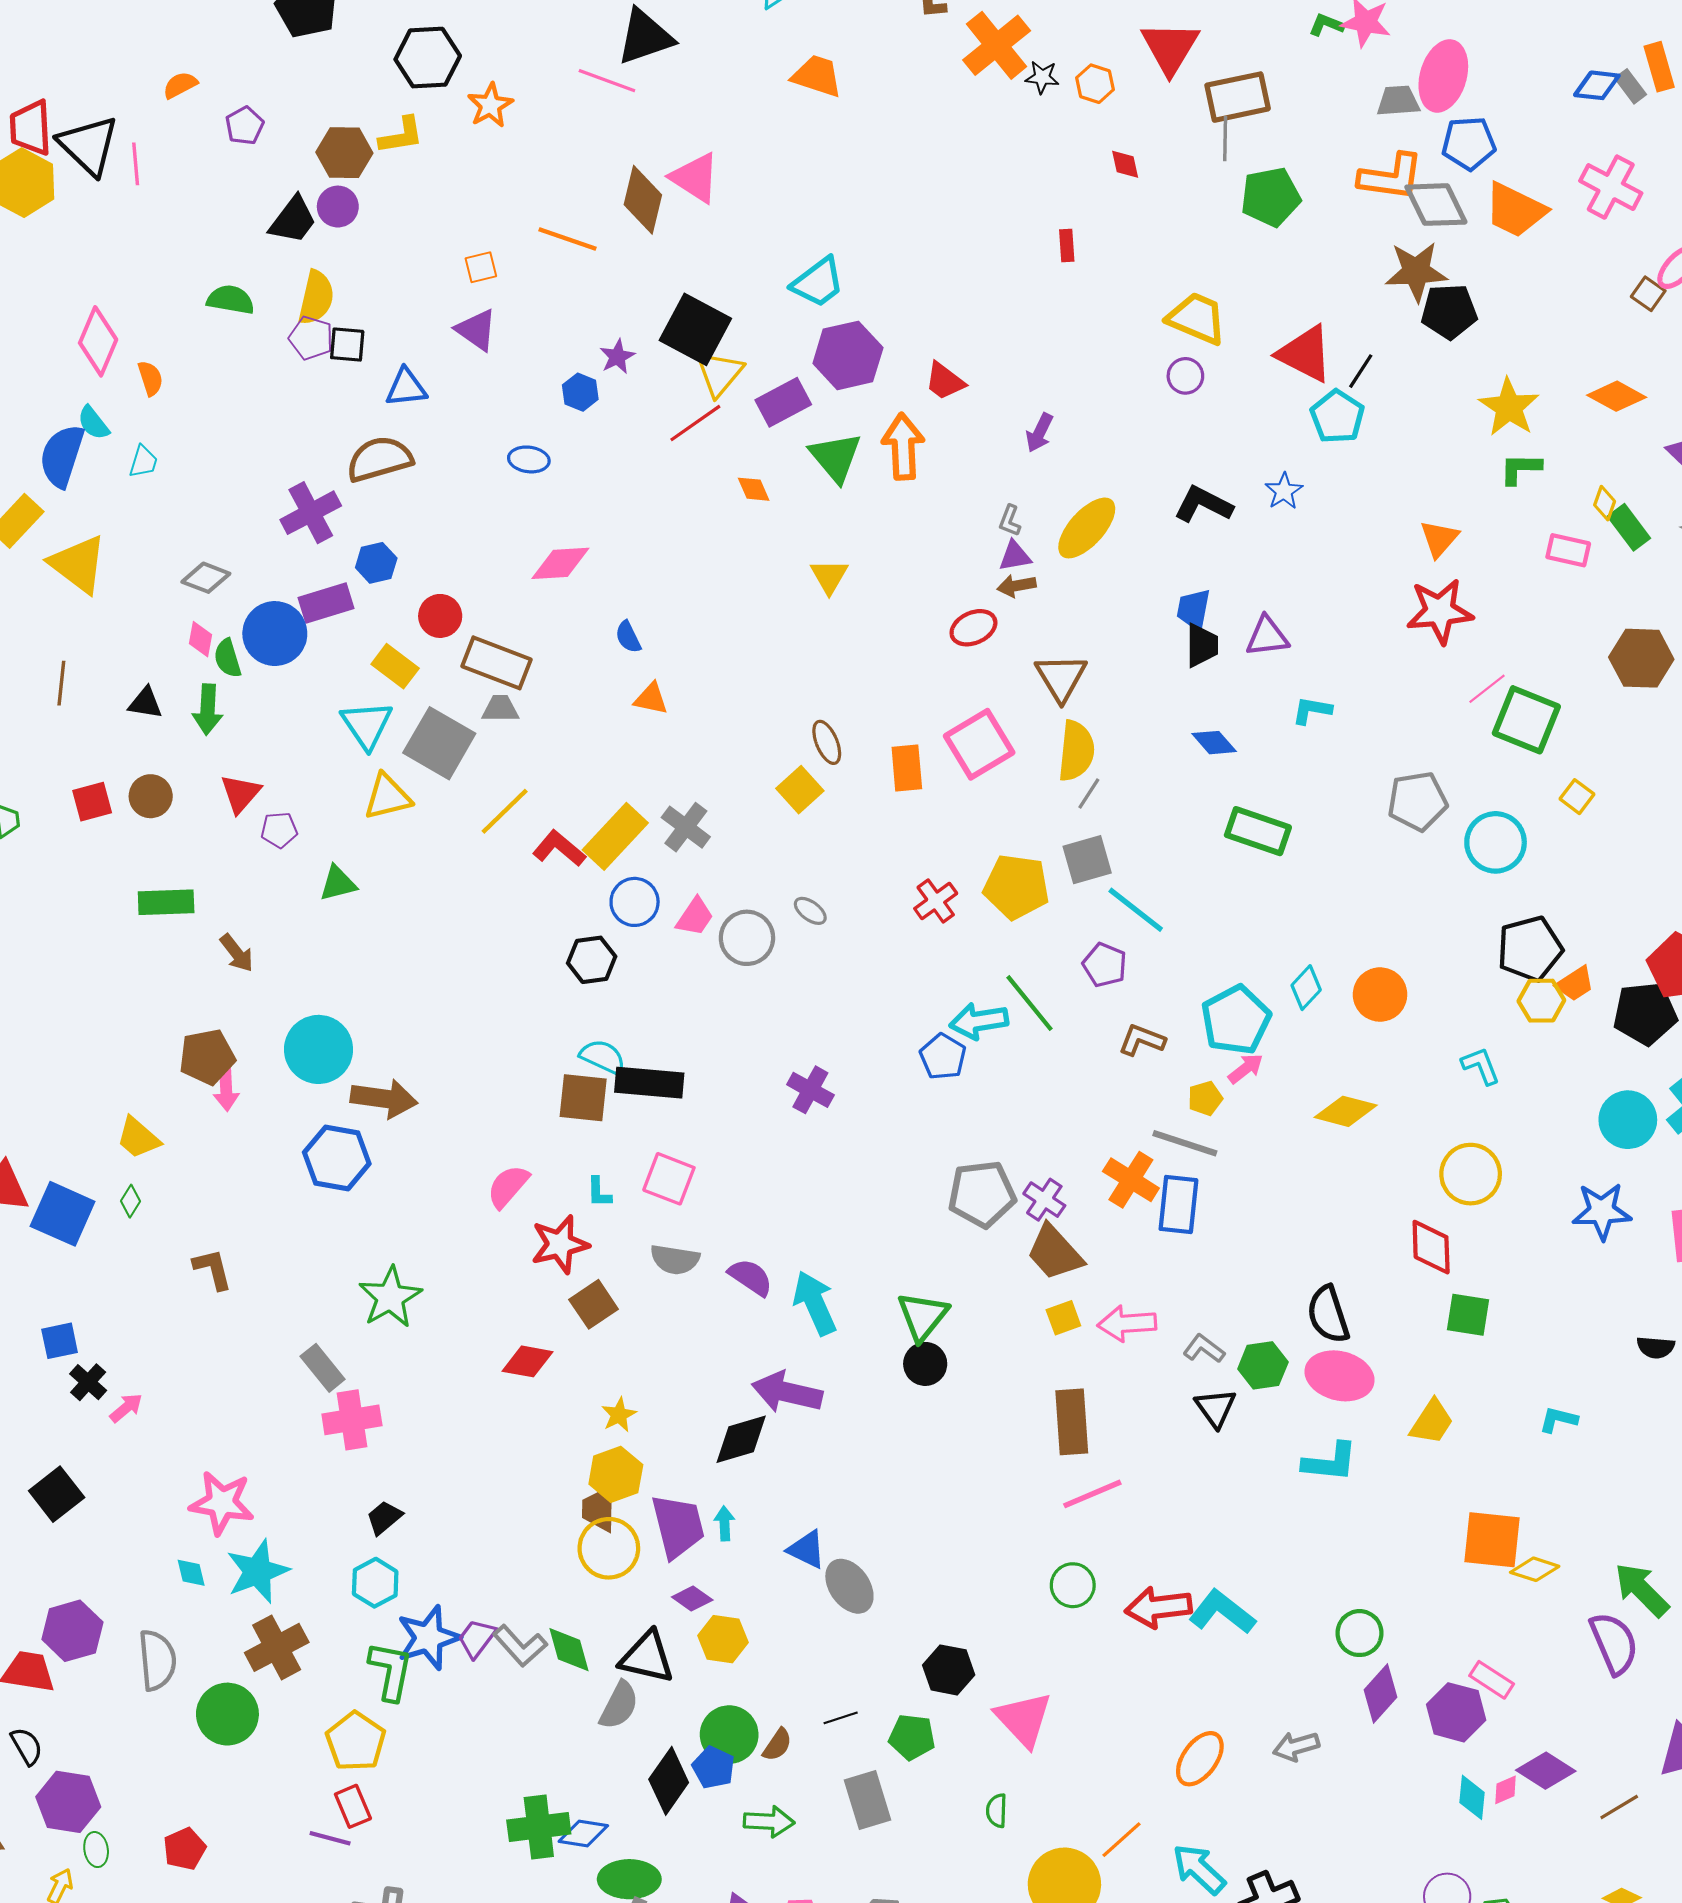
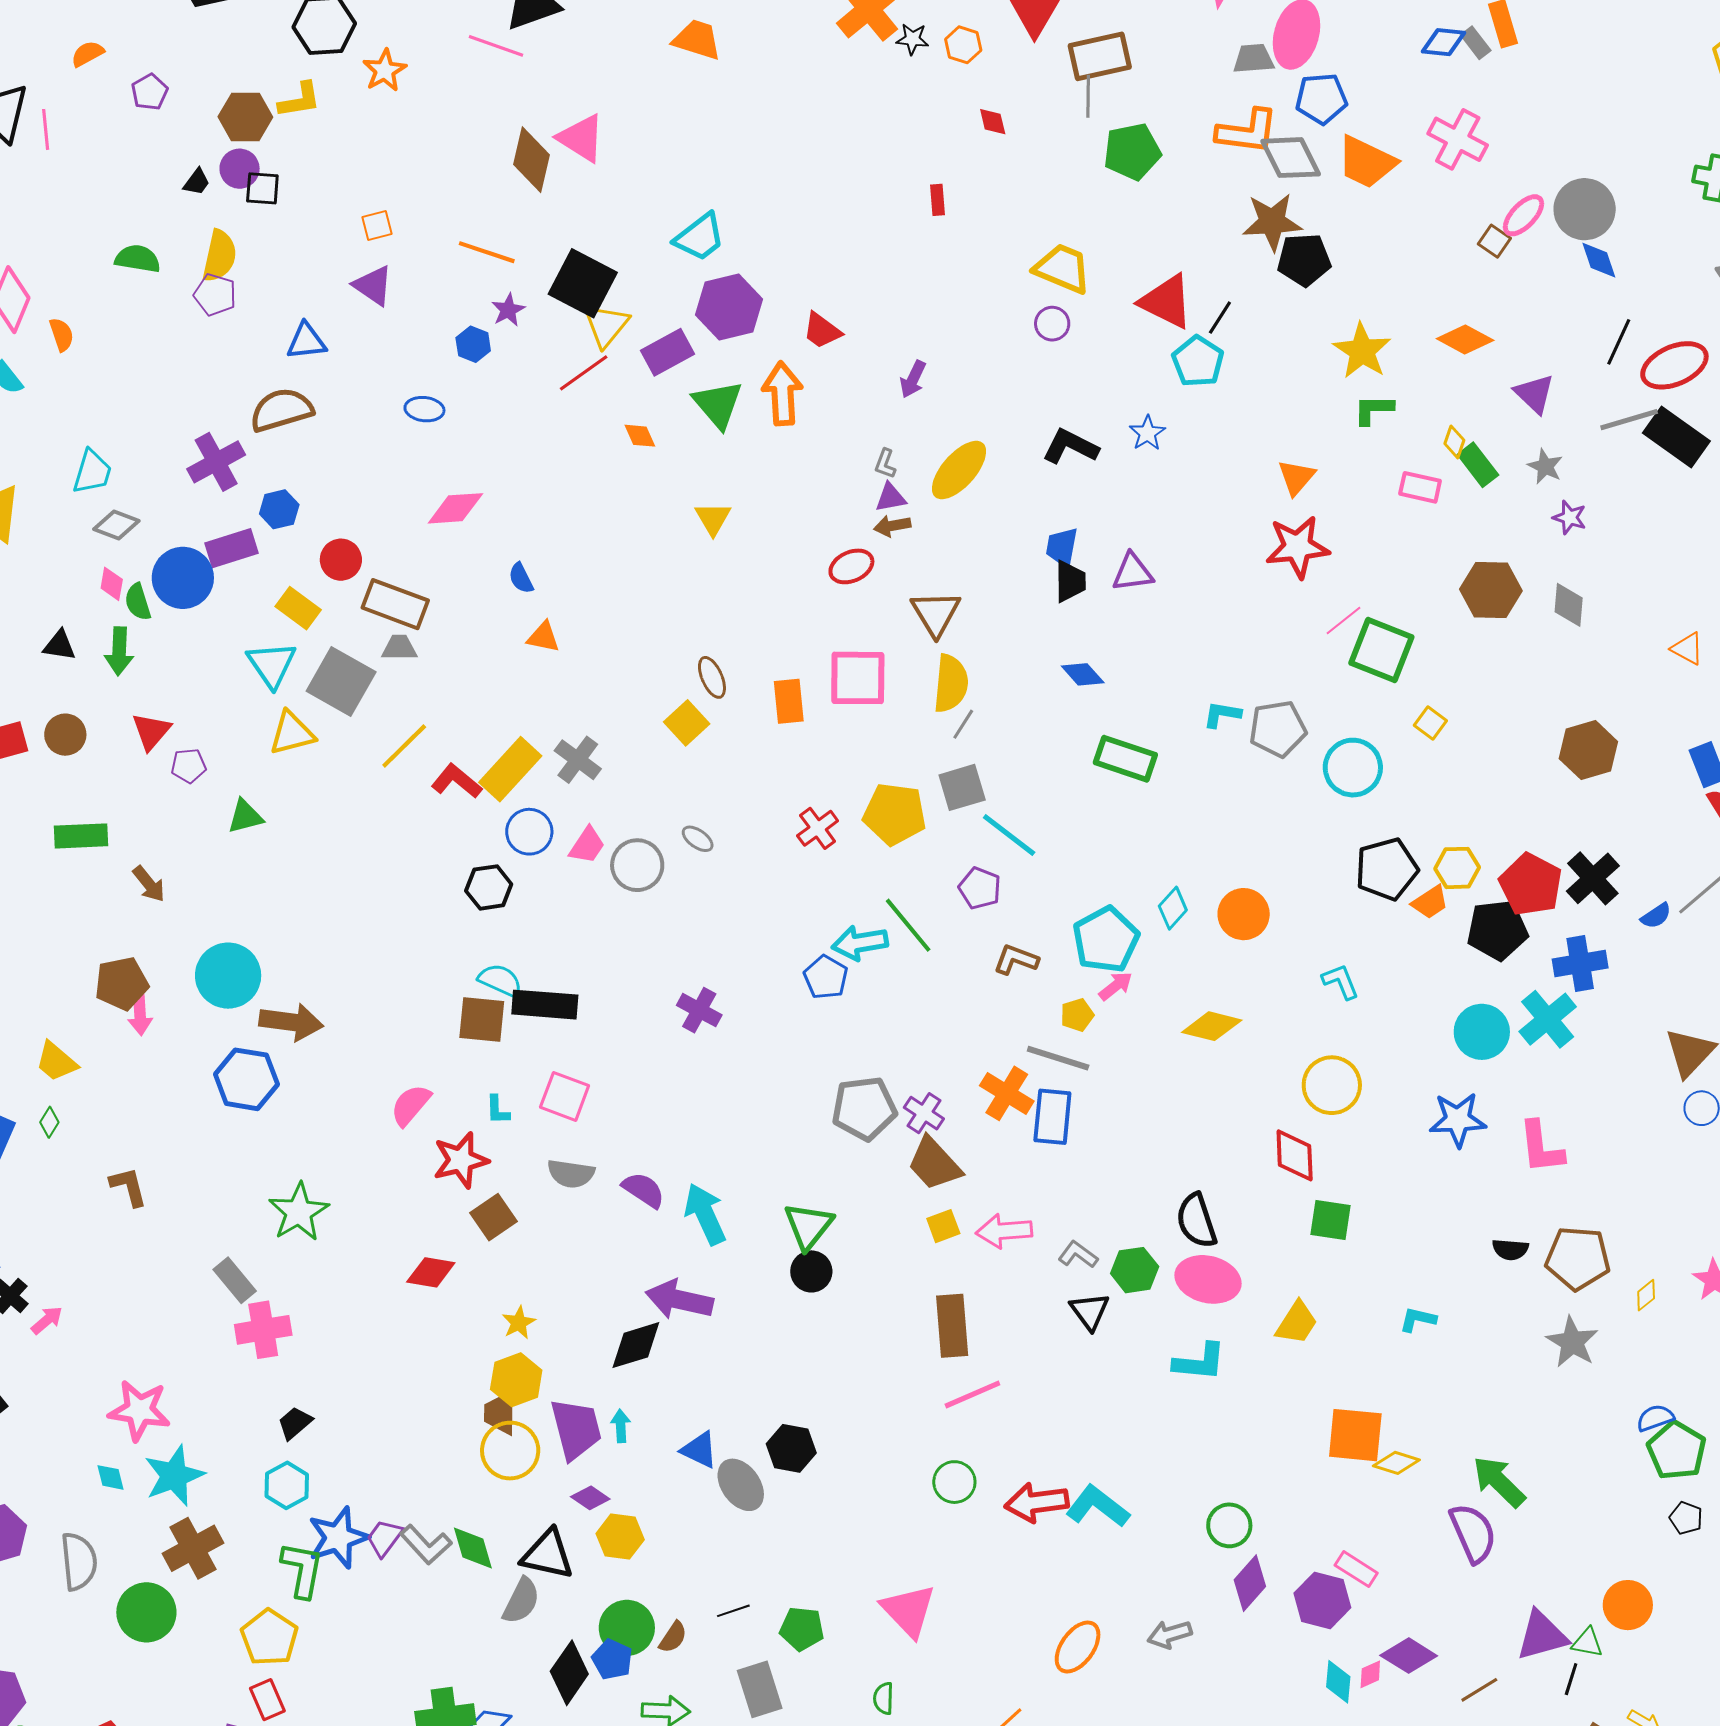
black trapezoid: (293, 220) -> (197, 182), size x0.6
orange line: (568, 239) -> (487, 252), moved
black square: (347, 345) -> (262, 188), moved
cyan trapezoid: (143, 462) -> (92, 472), moved, size x1.4
cyan L-shape: (1312, 710) -> (1222, 714), moved
pink square: (979, 744) -> (858, 678), turned 32
yellow hexagon: (1541, 1001) -> (1457, 868), moved
black hexagon: (949, 1670) -> (791, 1448), moved

